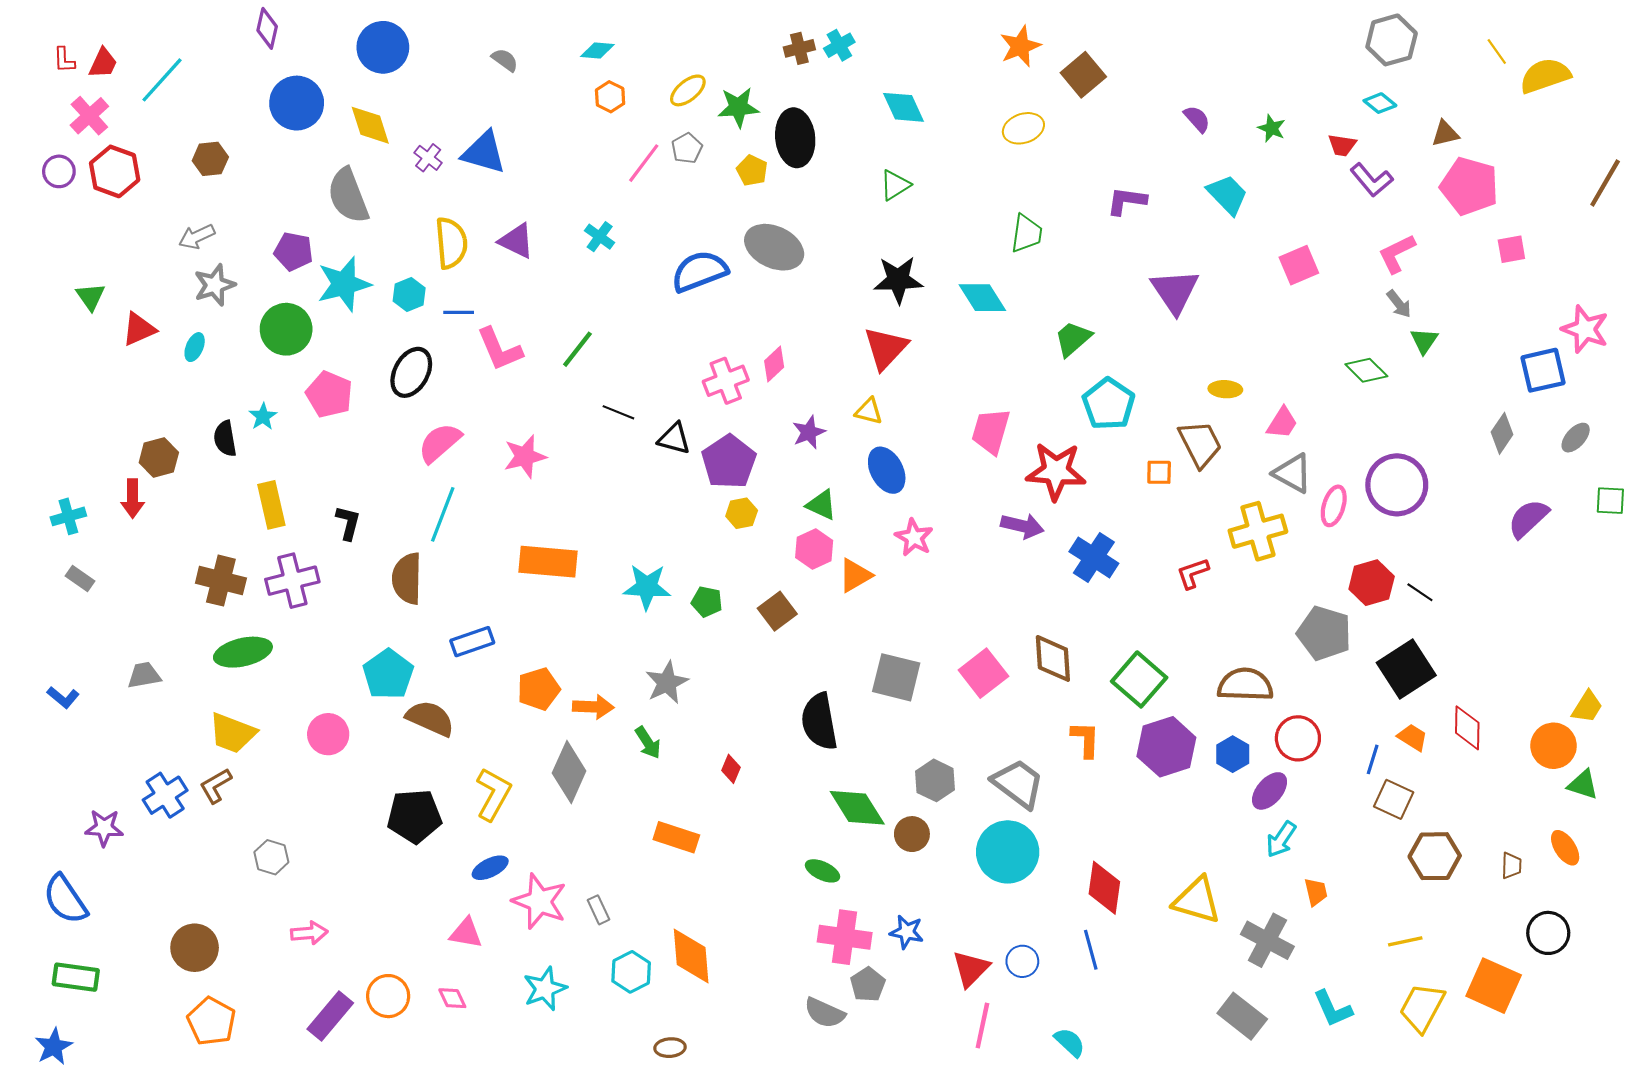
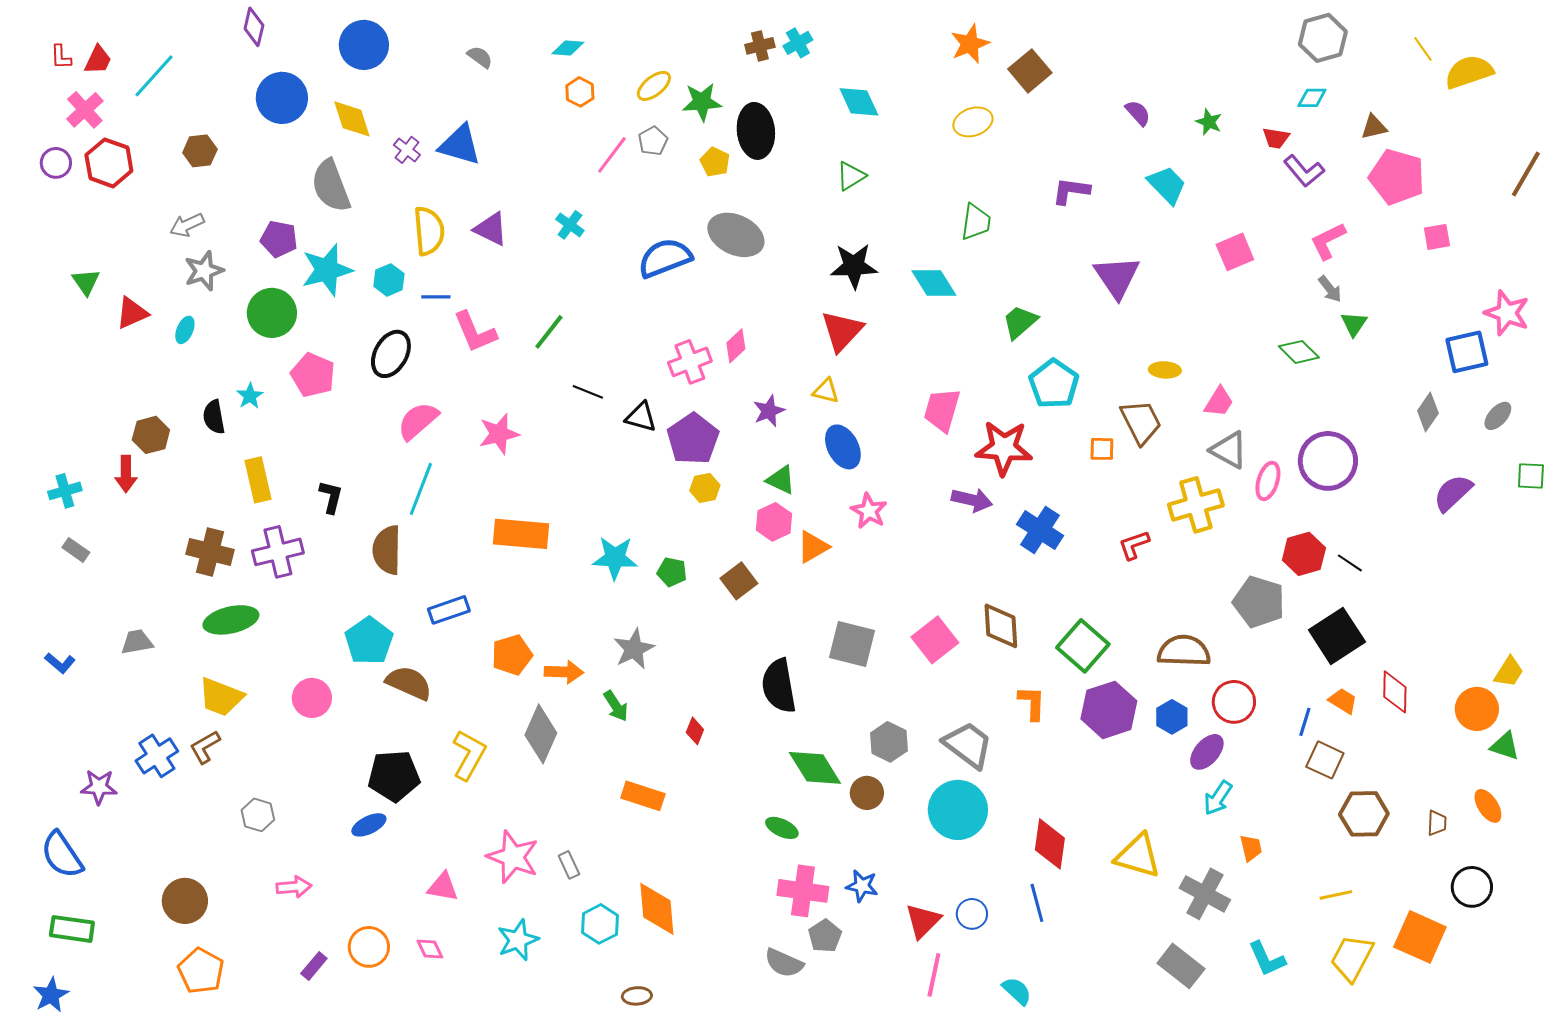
cyan diamond: (1380, 103) -> (1312, 98), turned -40
blue ellipse: (490, 868) -> (369, 825), moved
purple rectangle: (330, 1016) -> (314, 966), size x0.6

